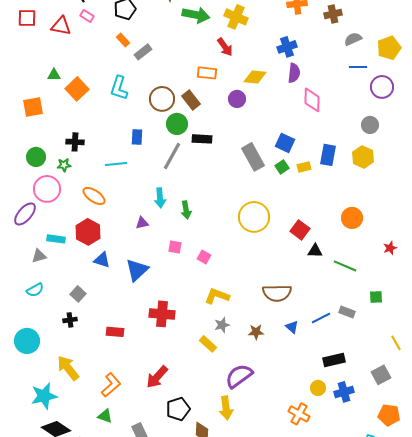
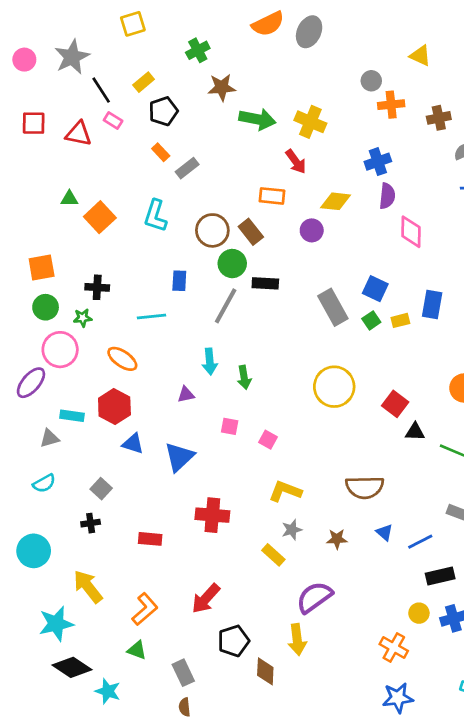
orange square: (33, 107) -> (42, 267), moved
blue line: (321, 318) -> (420, 542), moved

